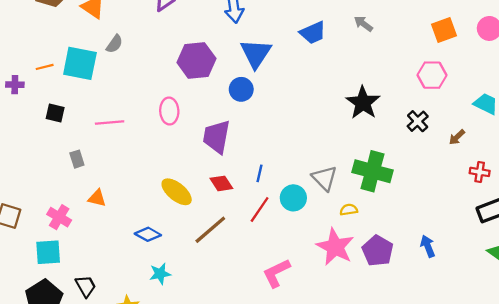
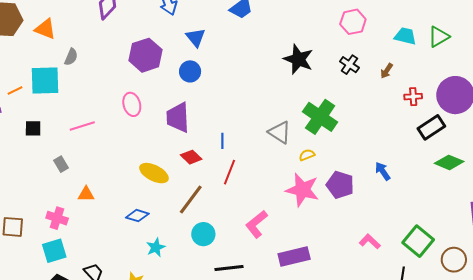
blue triangle: (256, 53) -> (196, 37), size x0.7
green cross: (372, 171) -> (320, 117), turned 32
cyan circle: (293, 198) -> (203, 234), moved

